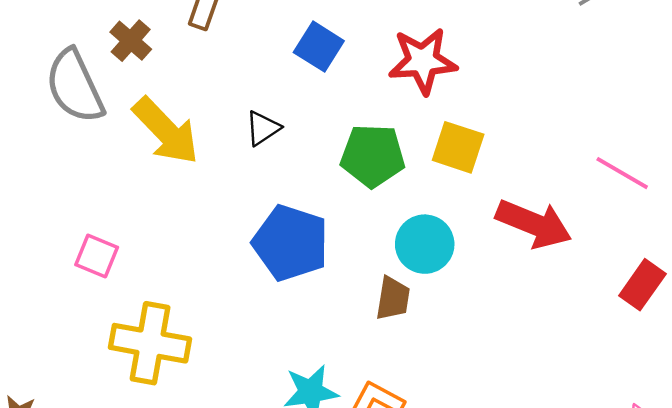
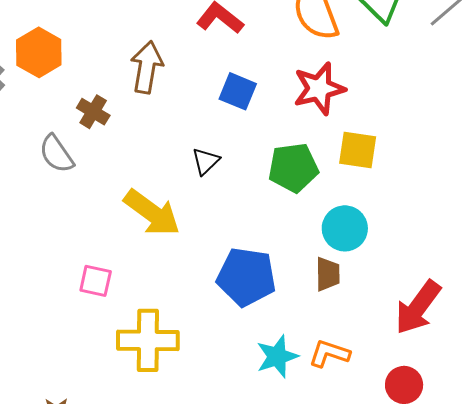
gray semicircle: (75, 86) -> (56, 154), size x0.7
yellow arrow: (166, 131) -> (152, 213), moved
red arrow: (534, 224) -> (418, 307), moved, turned 114
blue pentagon: (291, 243) -> (246, 277), moved

